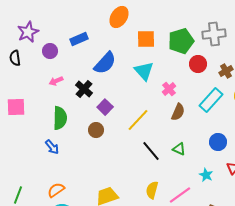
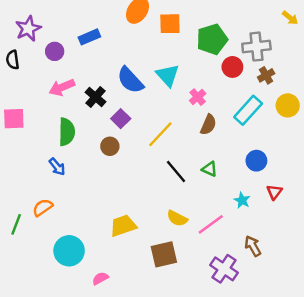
gray cross: (214, 34) -> (256, 47), moved
orange square: (146, 39) -> (170, 24), moved
blue semicircle: (105, 63) -> (130, 80), moved, turned 95
pink arrow: (56, 81) -> (62, 87), size x1.5
orange semicircle: (56, 190) -> (43, 208), moved
yellow semicircle: (152, 190) -> (177, 218), turned -78

